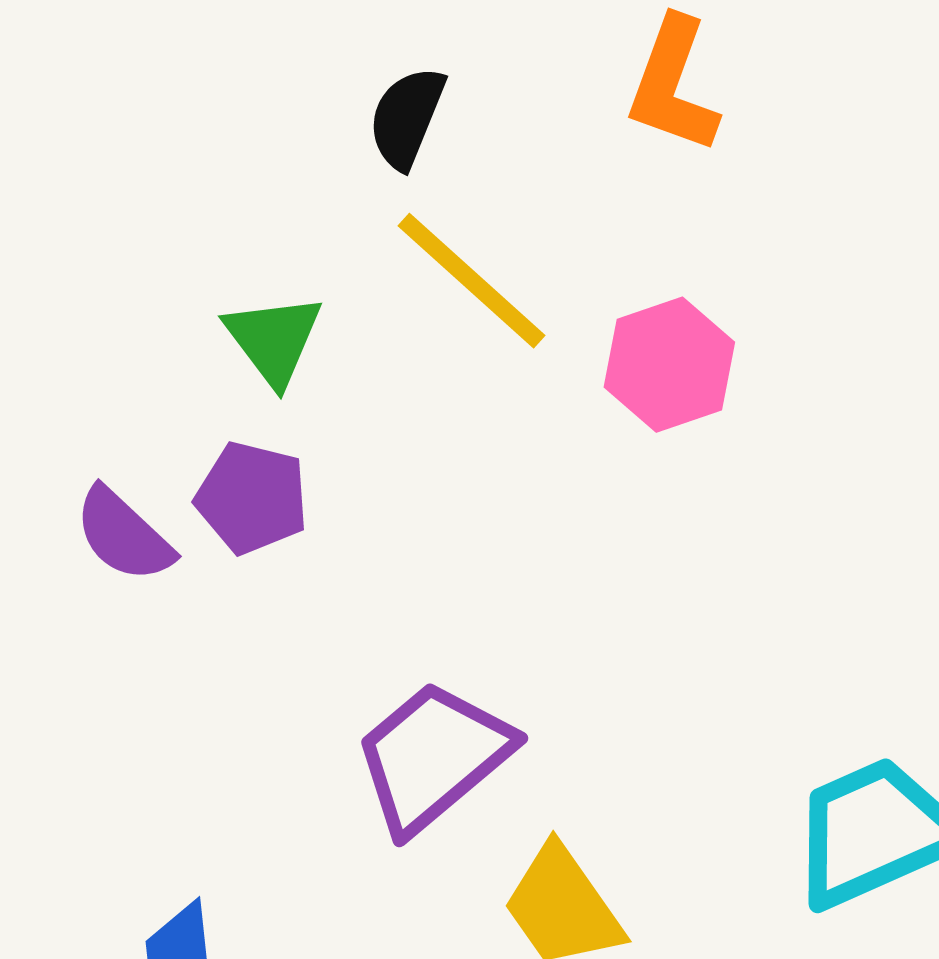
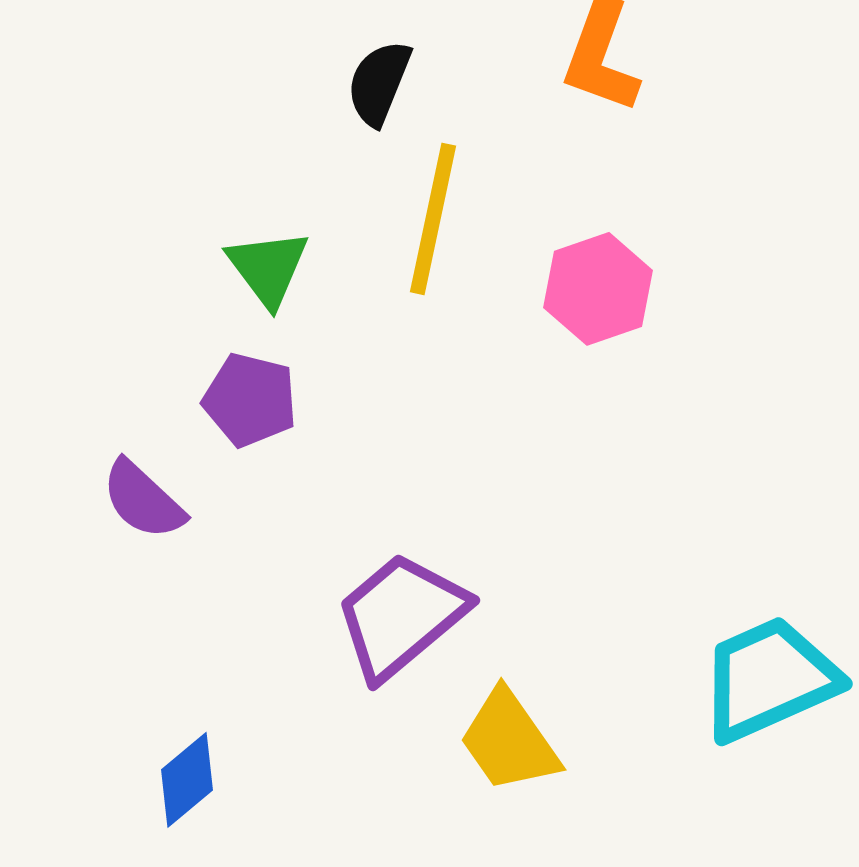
yellow line: (471, 281) -> (433, 219), turned 60
purple semicircle: (124, 535) -> (143, 500), moved

